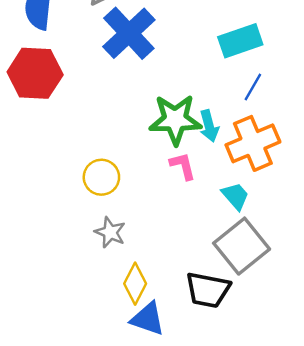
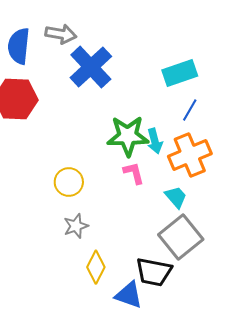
gray star: (110, 232) -> (76, 226), turned 30
blue triangle: (148, 319) -> (129, 295), moved

